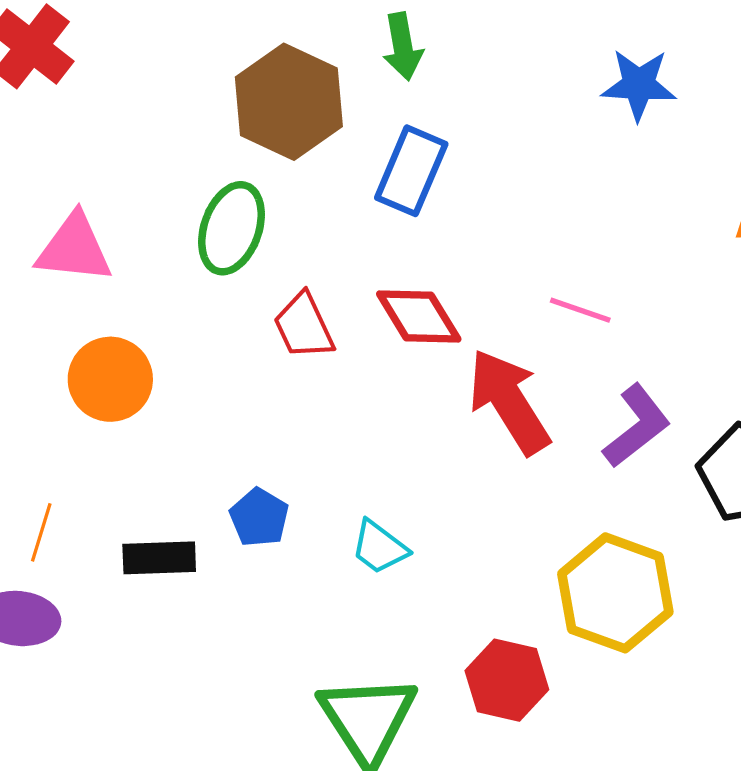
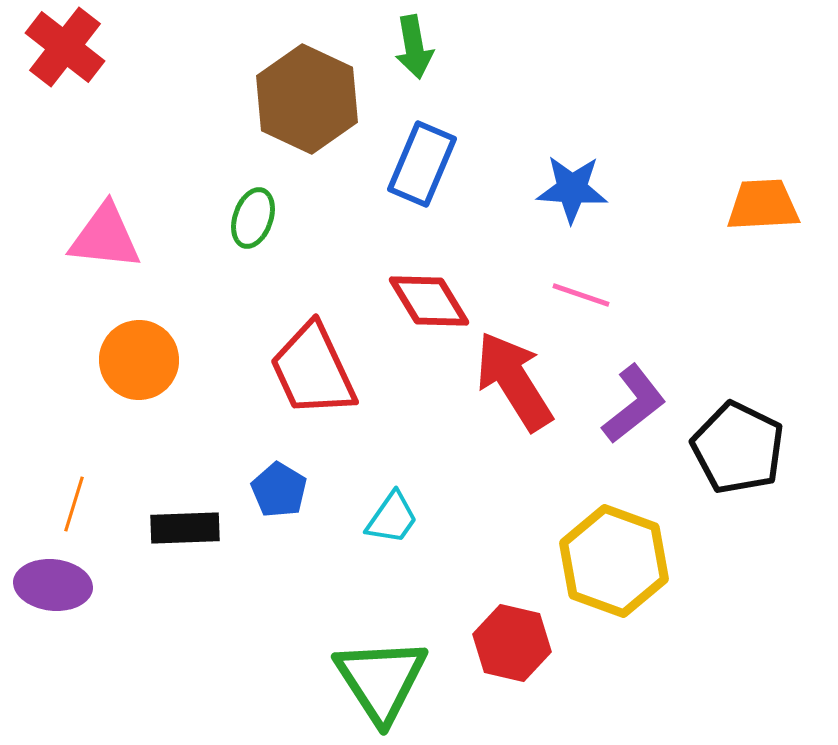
blue star: (639, 85) -> (572, 189), moved
green ellipse: (232, 228) -> (253, 218), size x0.7
red trapezoid: (304, 326) -> (313, 370), moved, size x1.5
cyan trapezoid: (379, 547) -> (392, 518), turned -92

